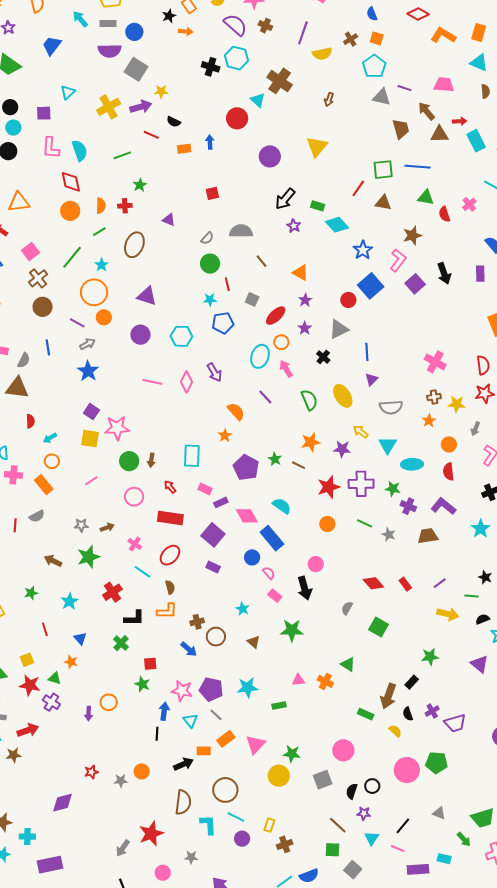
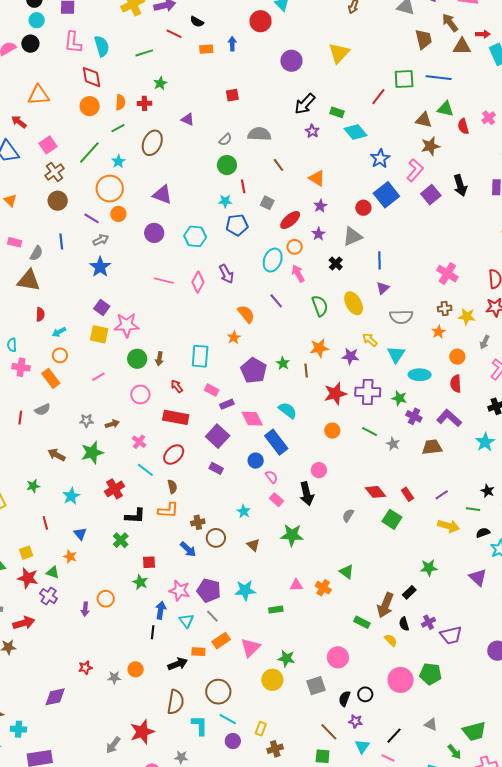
brown triangle: (383, 203) -> (424, 120), moved
brown line: (298, 465) -> (306, 370), turned 56
green square: (378, 627) -> (392, 519), moved

